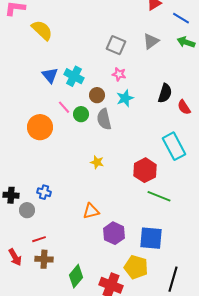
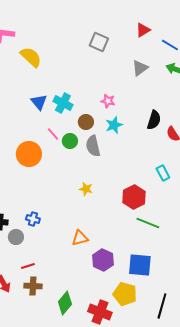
gray square: (116, 45) -> (99, 42), moved
cyan rectangle: (174, 146) -> (163, 173), size x0.6

